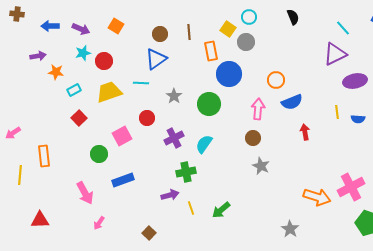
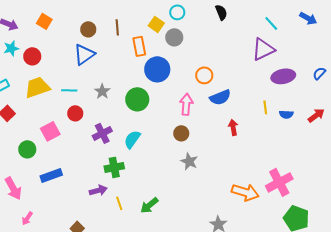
cyan line: (141, 83) -> (69, 90), moved

